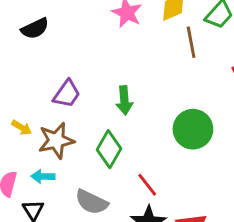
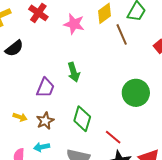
green arrow: (124, 100) -> (74, 72), moved
brown star: (56, 140) -> (45, 121), size x0.7

